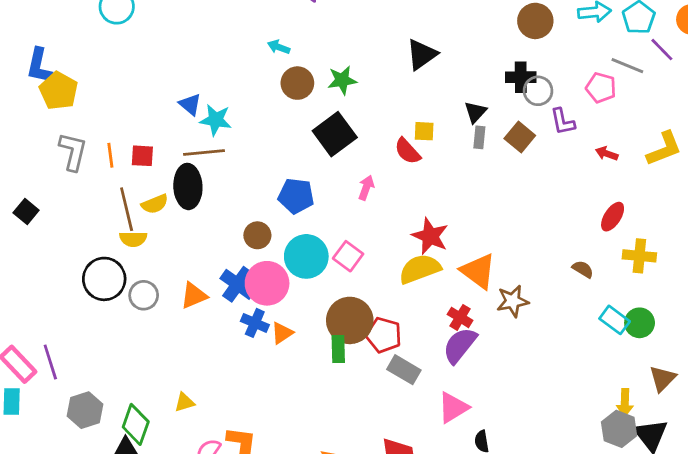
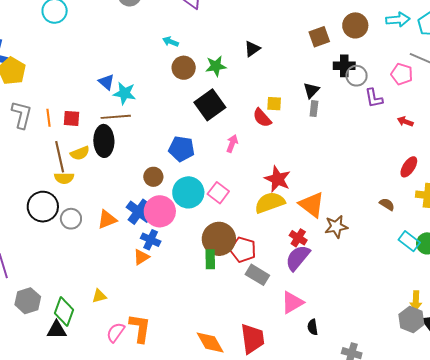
black triangle: (422, 54) -> (252, 49), moved, size x0.7
brown square: (520, 137) -> (319, 37), moved, turned 30
orange triangle: (282, 333) -> (141, 257), moved

